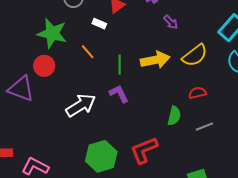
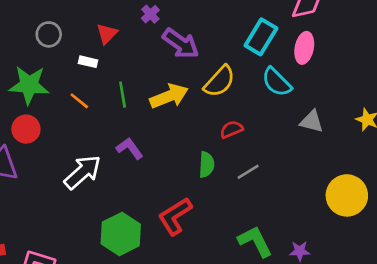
purple arrow: (171, 22) -> (181, 43), size x1.8
green line: (120, 65) -> (123, 95), moved

